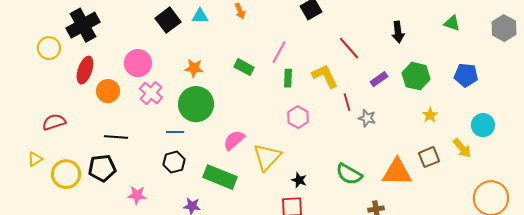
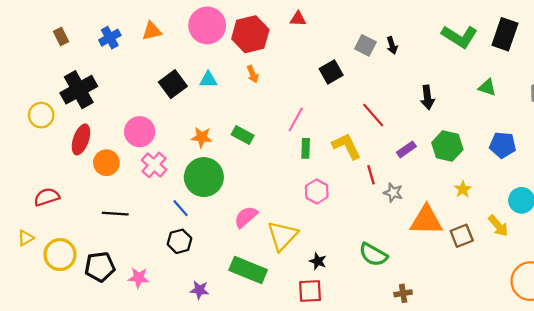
green rectangle: (244, 67) -> (243, 135), moved
blue line: (175, 132) -> (181, 208), turned 48
black pentagon: (102, 168) -> (100, 267), moved
orange triangle: (397, 172) -> (426, 220), moved
green rectangle: (220, 177) -> (248, 270), moved

